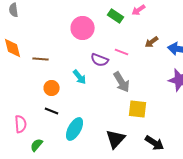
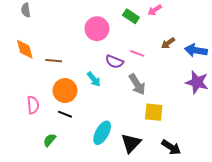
orange circle: (52, 88) -> (65, 91), size x1.5
pink semicircle: (21, 124) -> (33, 105), moved
cyan ellipse: (75, 129) -> (102, 133), moved
green semicircle: (37, 145) -> (50, 140), moved

